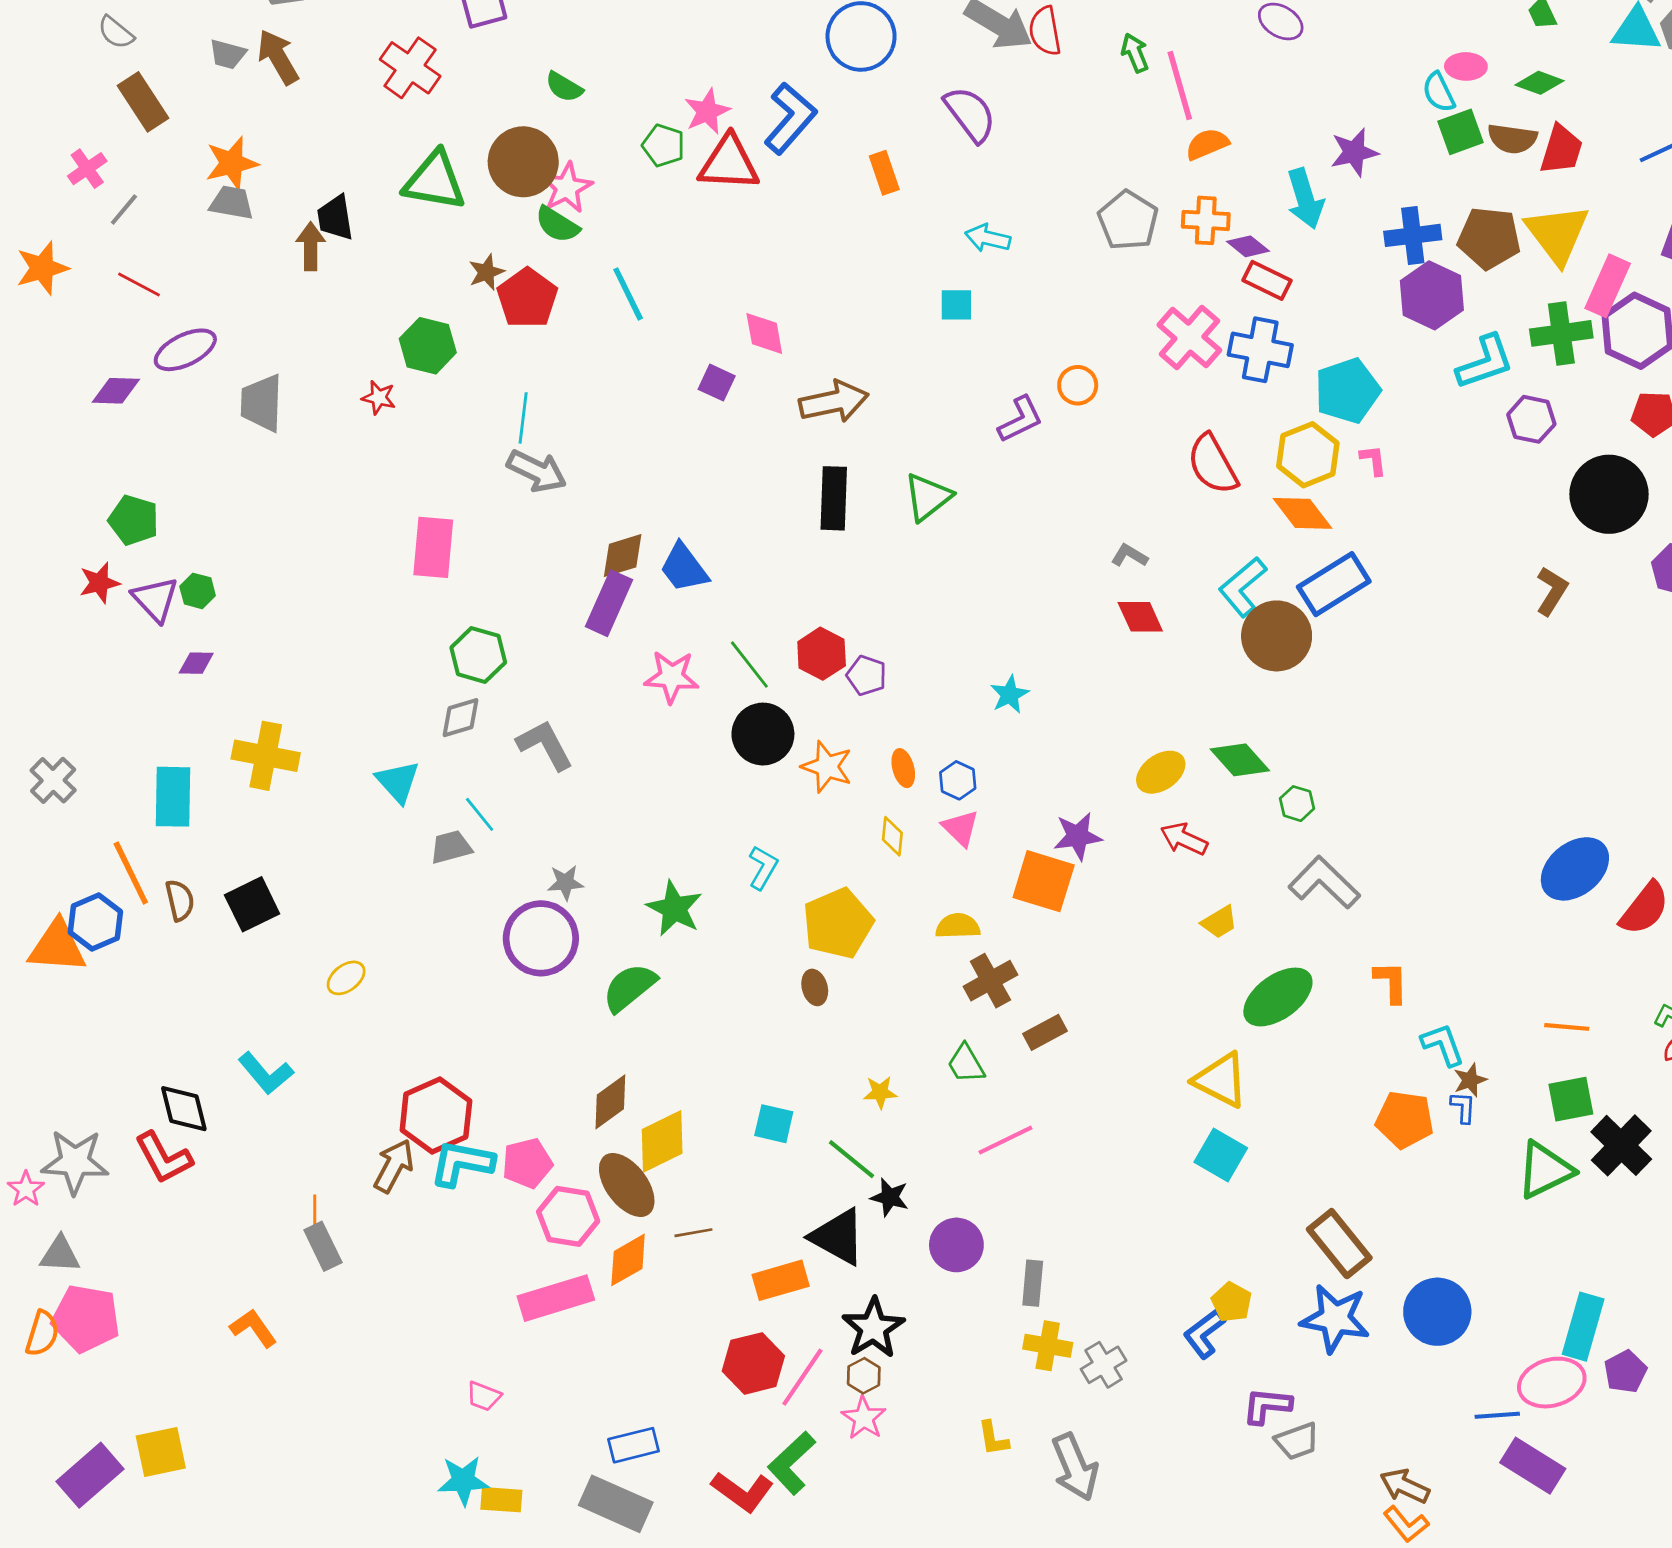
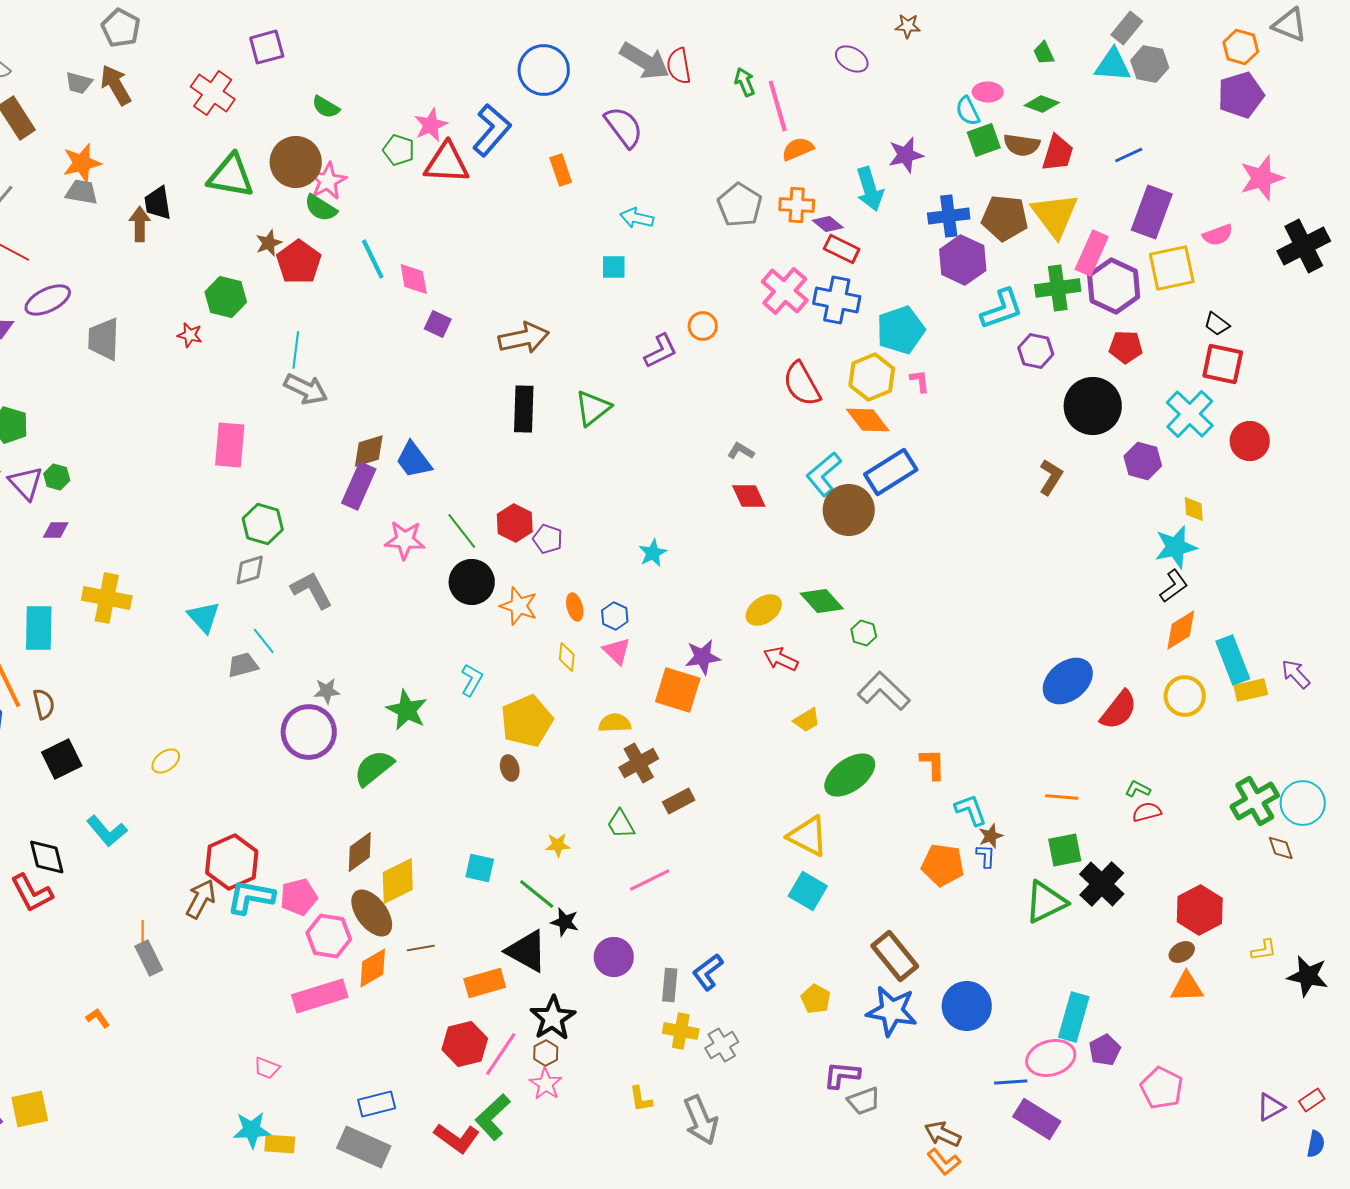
pink diamond: (764, 333) -> (414, 279), moved
black square: (252, 904) -> (62, 759), moved
orange L-shape: (253, 1328) -> (98, 1018), size x0.7
blue L-shape: (1204, 1333) -> (708, 972), moved

